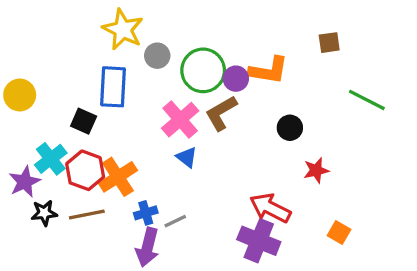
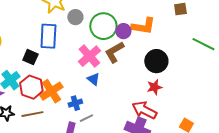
black circle: (290, 128) -> (156, 61), size x1.5
red star: (316, 170) -> (154, 87), moved
blue cross: (146, 213) -> (75, 103), moved

